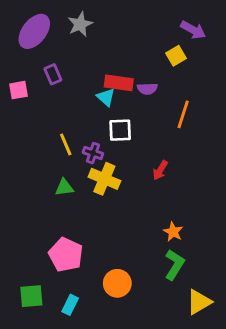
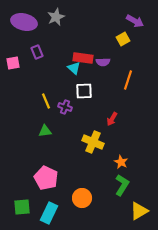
purple ellipse: (34, 31) -> (24, 22), turned 65
yellow cross: (104, 179) -> (93, 142), moved
cyan rectangle: (70, 305) -> (49, 213), size x1.5

